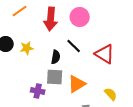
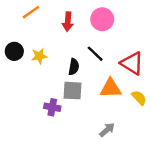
red arrow: (51, 19) -> (68, 22), size x0.7
orange triangle: (77, 84) -> (111, 88), moved, turned 30
yellow semicircle: (111, 94) -> (139, 98), moved

